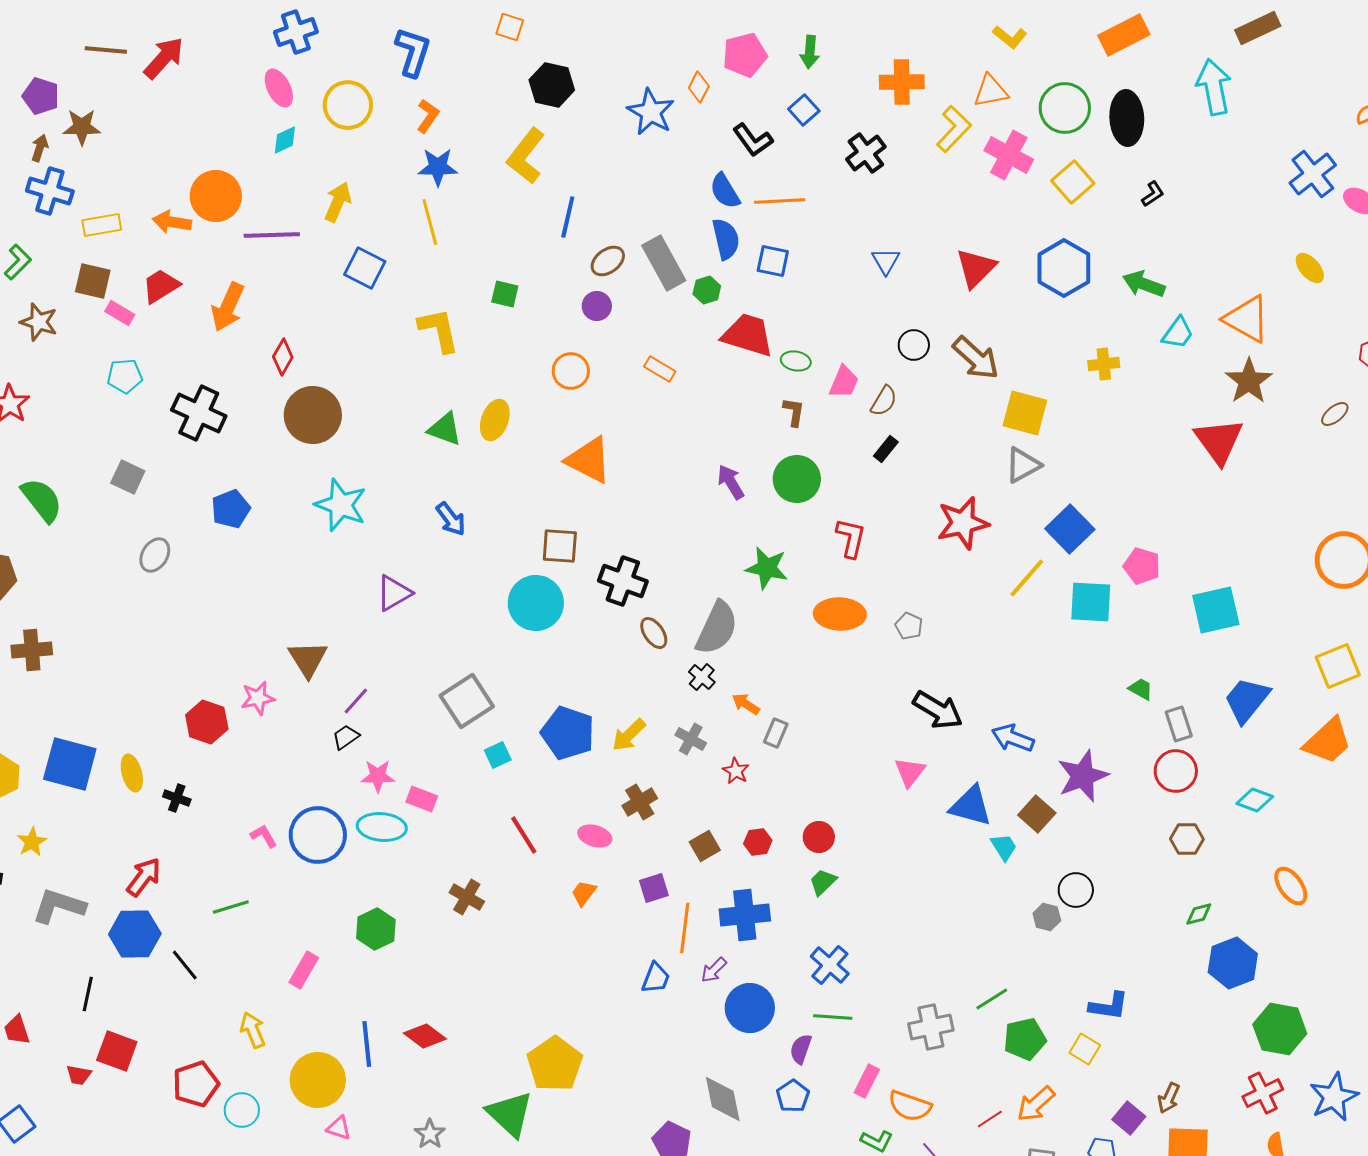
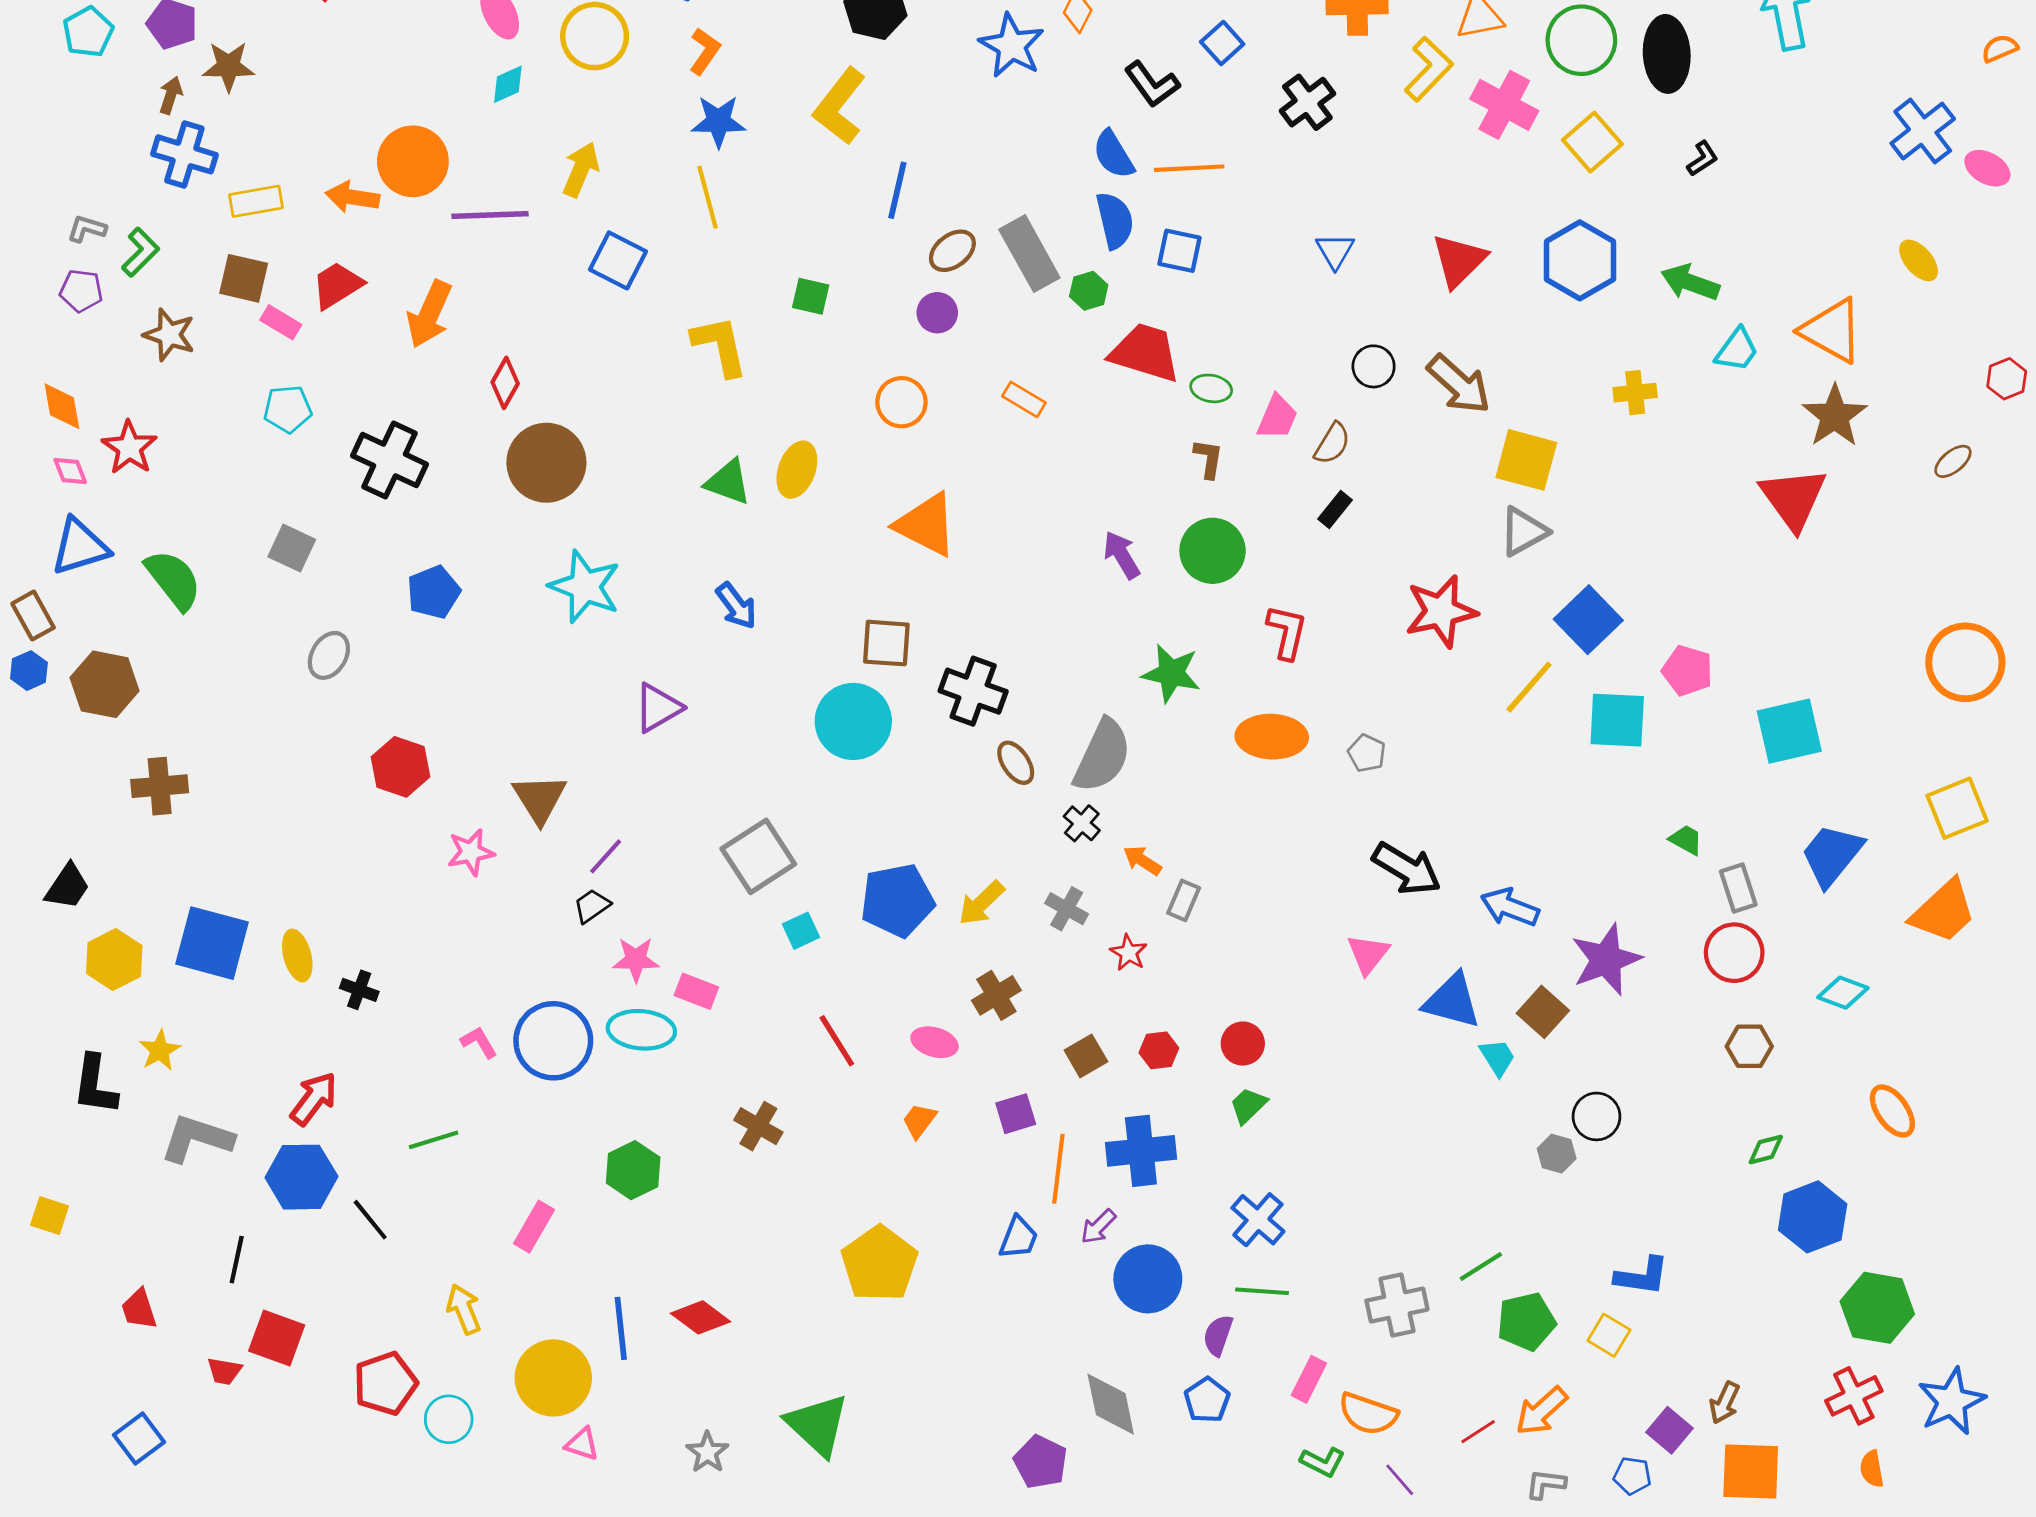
red hexagon: (207, 722) -> (401, 767), moved
blue pentagon: (568, 733) -> (897, 900), turned -30
yellow pentagon: (555, 1064) -> (879, 1264), moved

